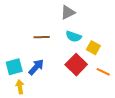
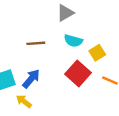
yellow square: (93, 48) -> (97, 53), turned 32
yellow arrow: (20, 87) -> (24, 101), moved, turned -40

